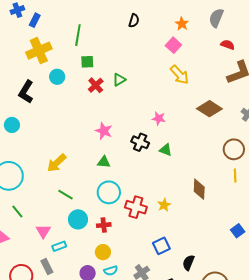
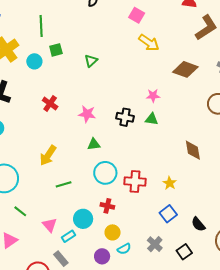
cyan circle: (57, 77) -> (34, 61), moved
red cross: (96, 85) -> (50, 104), moved
pink star: (159, 118) -> (153, 96), moved
green line: (66, 195) -> (64, 184), turned -35
yellow star: (164, 205) -> (170, 183), moved
cyan circle: (78, 219) -> (83, 219), moved
red cross: (104, 225) -> (107, 206), turned 32
black semicircle: (188, 263) -> (198, 224), turned -49

